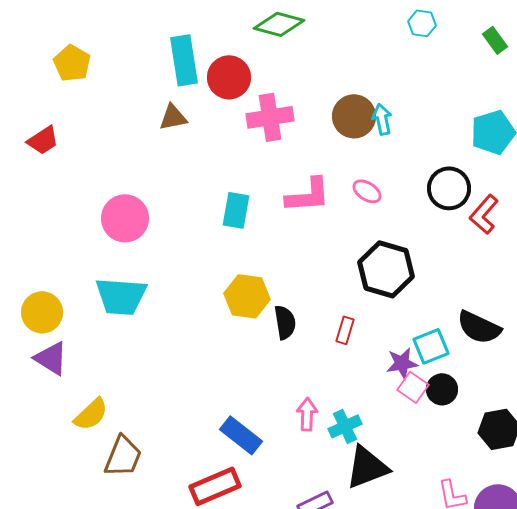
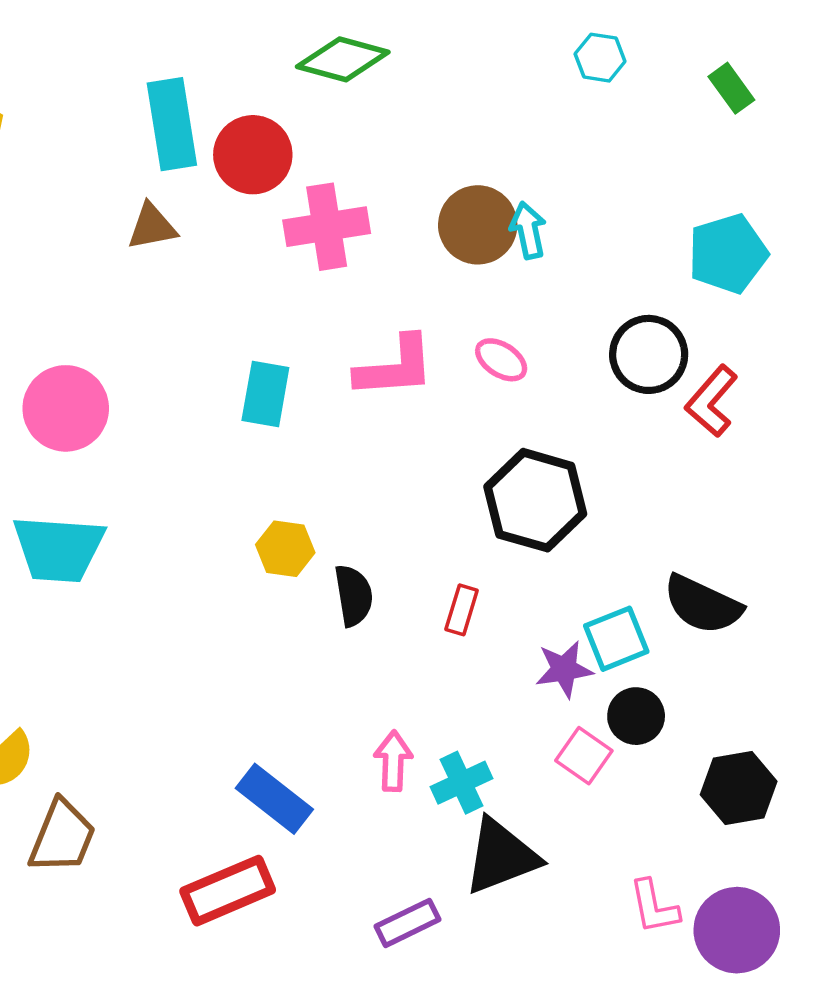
yellow hexagon: (247, 296) -> (285, 549), size x0.7
pink square: (413, 387) -> (584, 756), moved

